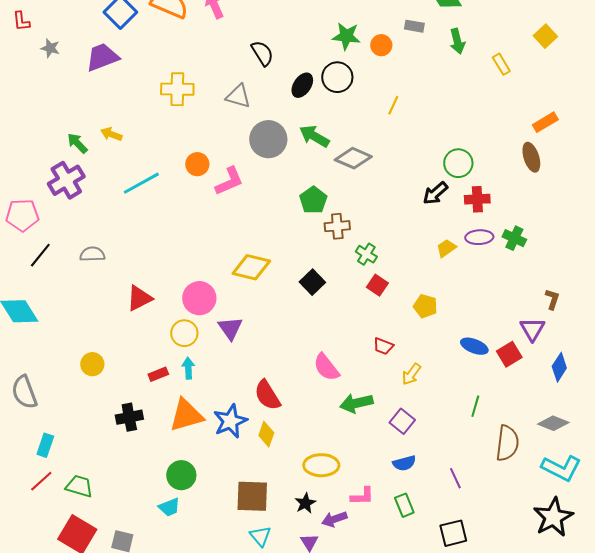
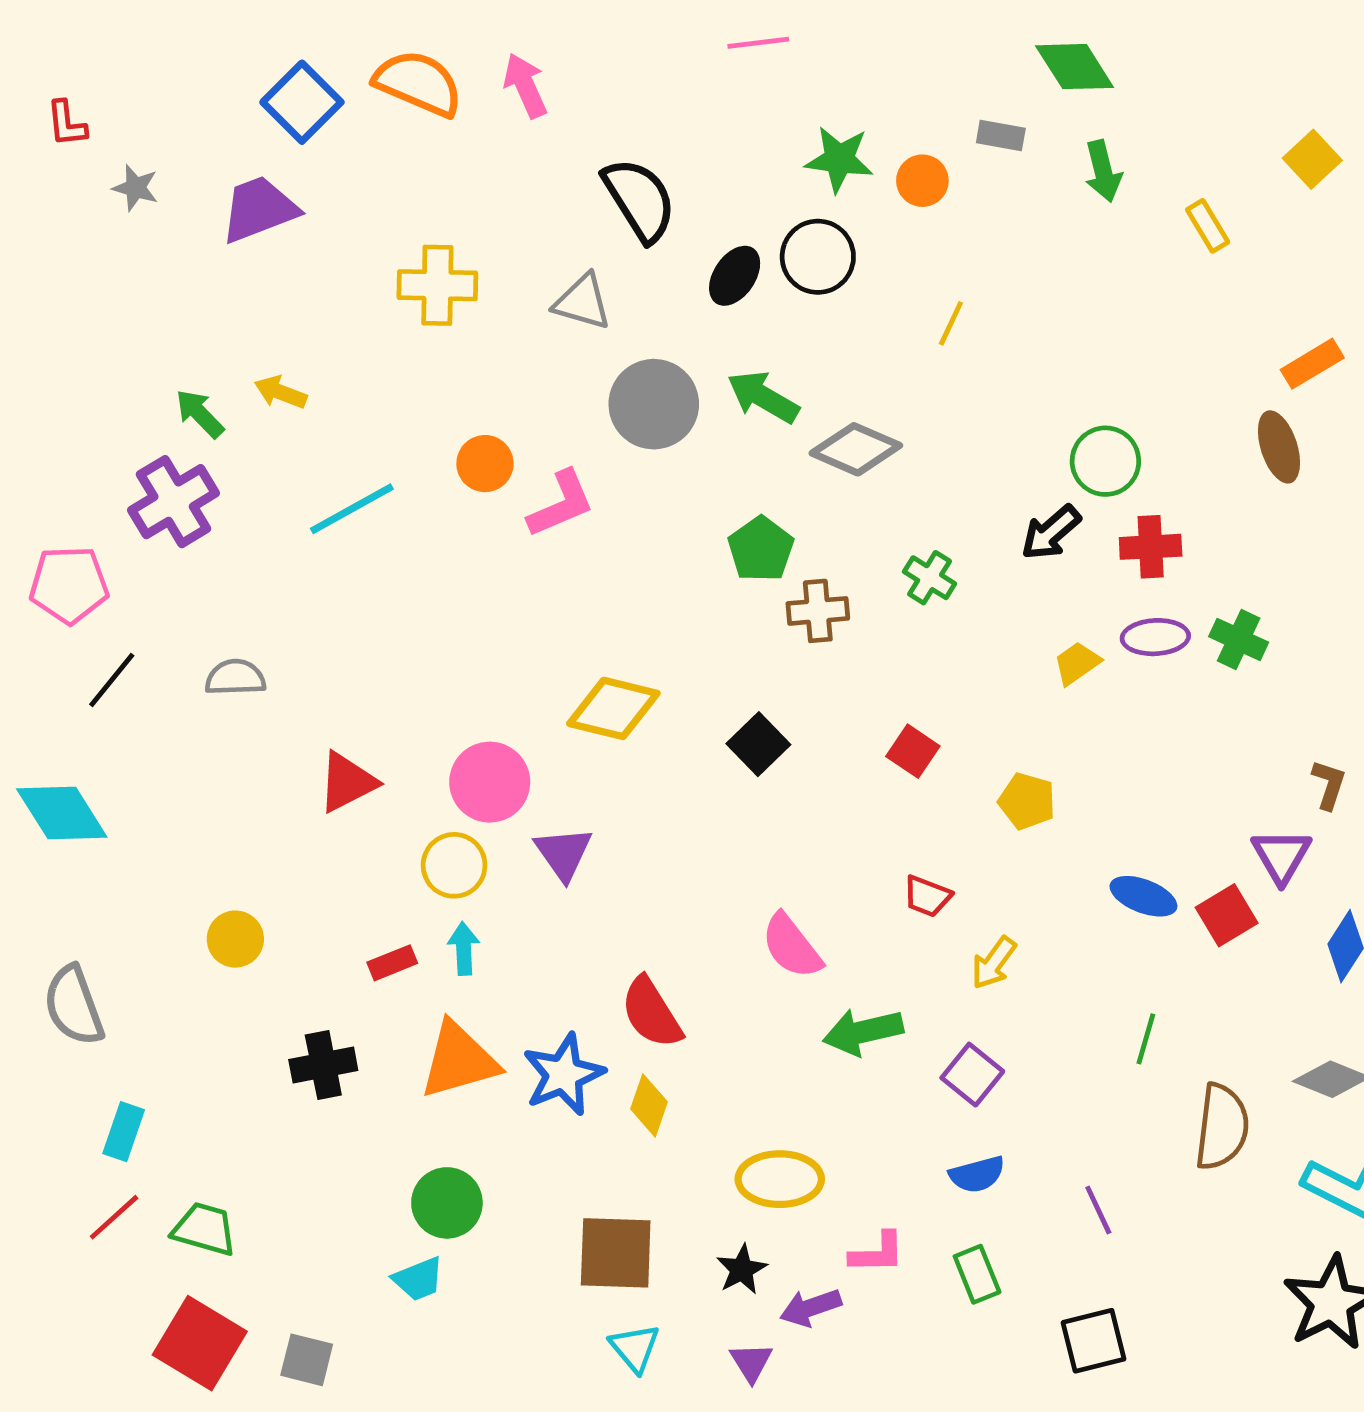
black semicircle: (262, 53) -> (639, 200), size x1.4
green cross: (366, 254) -> (930, 578), moved

